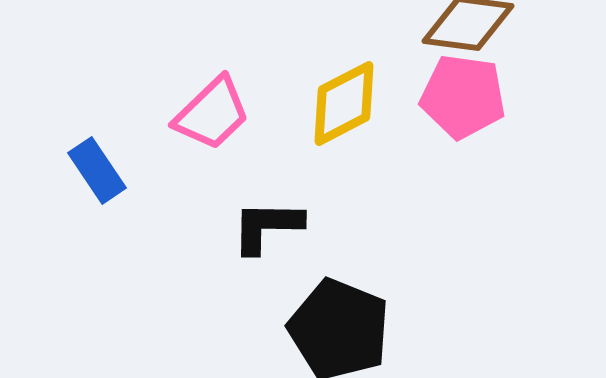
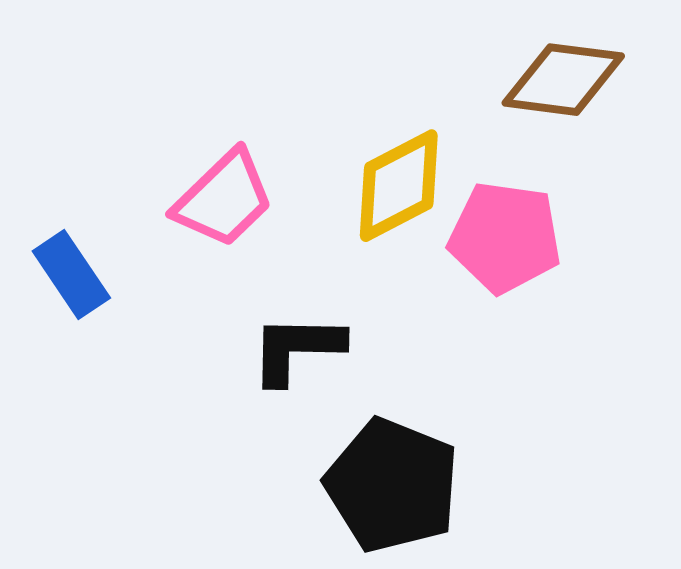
pink pentagon: (463, 96) -> (505, 237), moved

